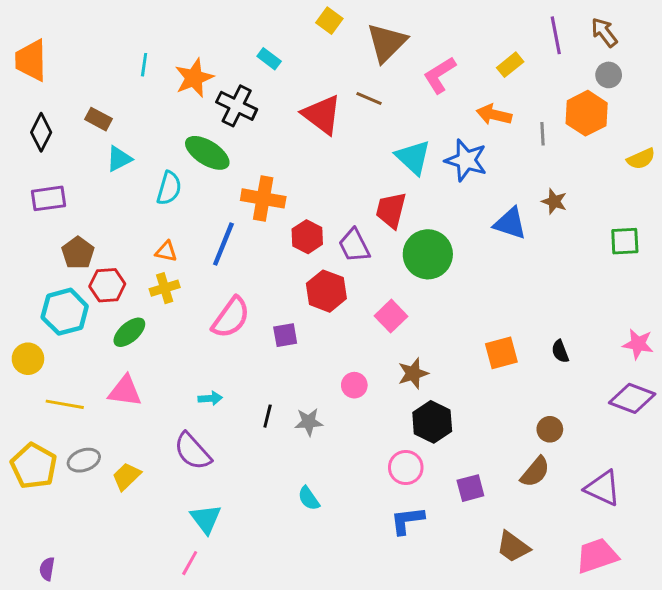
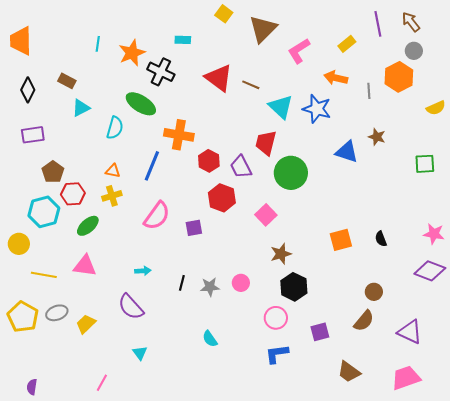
cyan rectangle: (269, 59) -> (183, 40), turned -35
brown line: (369, 98) -> (251, 85), moved
pink circle: (354, 385) -> (241, 283), moved
cyan triangle: (206, 519) -> (140, 353), size x0.7
pink line: (190, 563) -> (102, 383), moved

